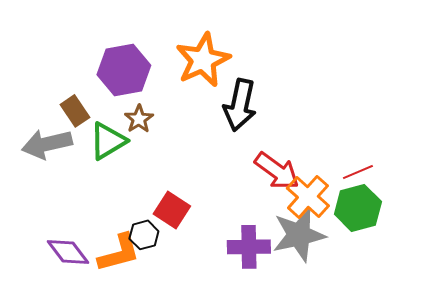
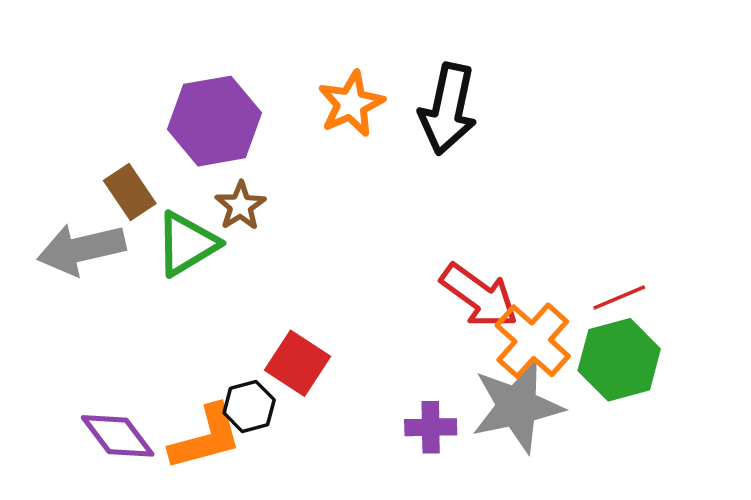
orange star: (203, 60) -> (351, 104), size x0.7
black arrow: (240, 105) -> (448, 109), moved
purple cross: (249, 247) -> (431, 427), size x0.7

